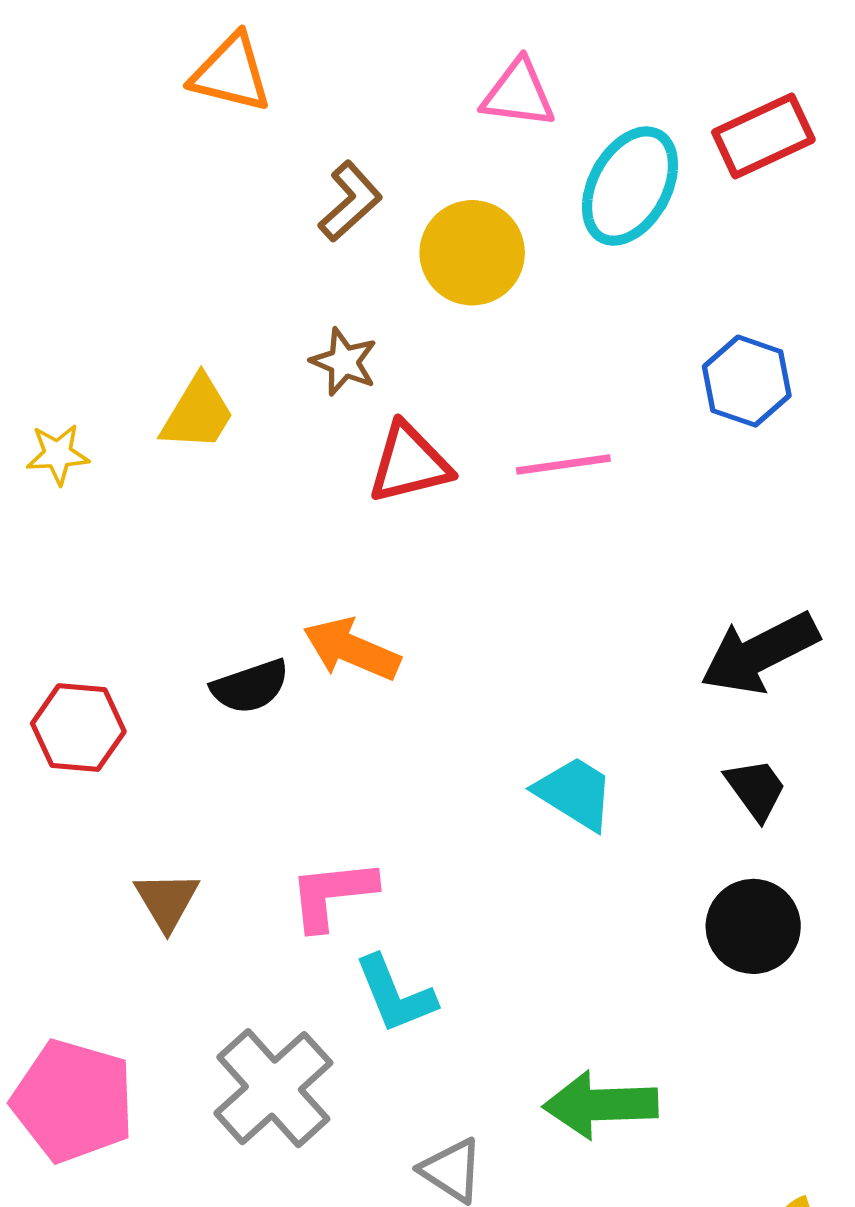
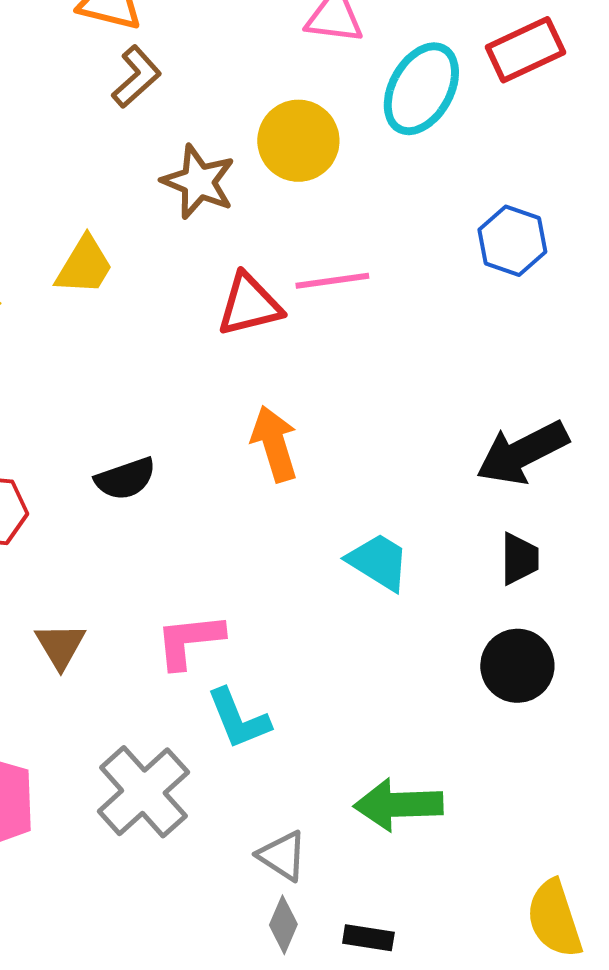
brown L-shape: (350, 201) -> (136, 77), moved
brown star: (344, 362) -> (198, 182), moved, size x1.4
pink line: (563, 464) -> (332, 281), moved
orange arrow: (352, 649) -> (274, 444), moved, turned 50
black trapezoid: (756, 789) -> (519, 559), turned 36

